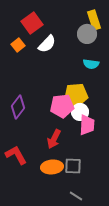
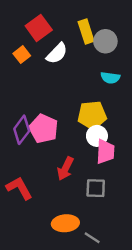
yellow rectangle: (94, 20) -> (86, 32), moved
pink pentagon: (62, 106) -> (44, 129), moved, turned 30
gray square: (73, 166) -> (96, 188), moved
orange ellipse: (52, 167) -> (65, 223), moved

